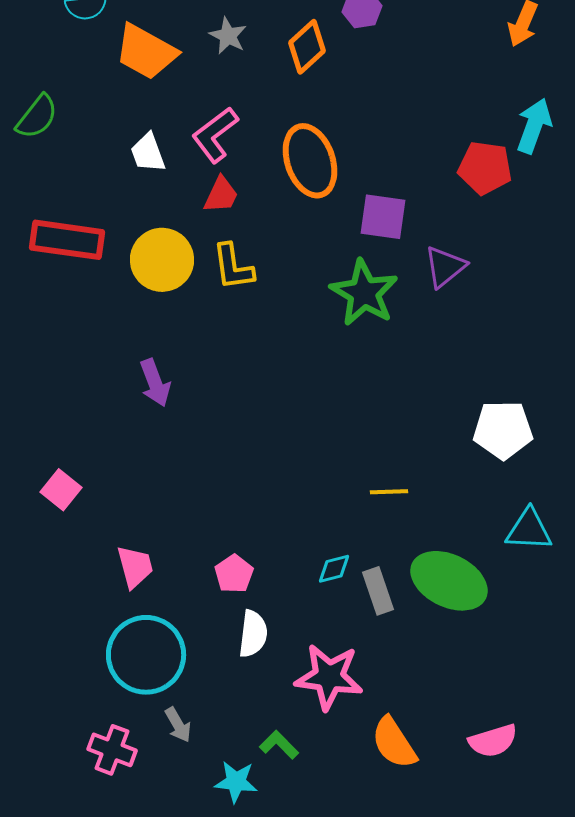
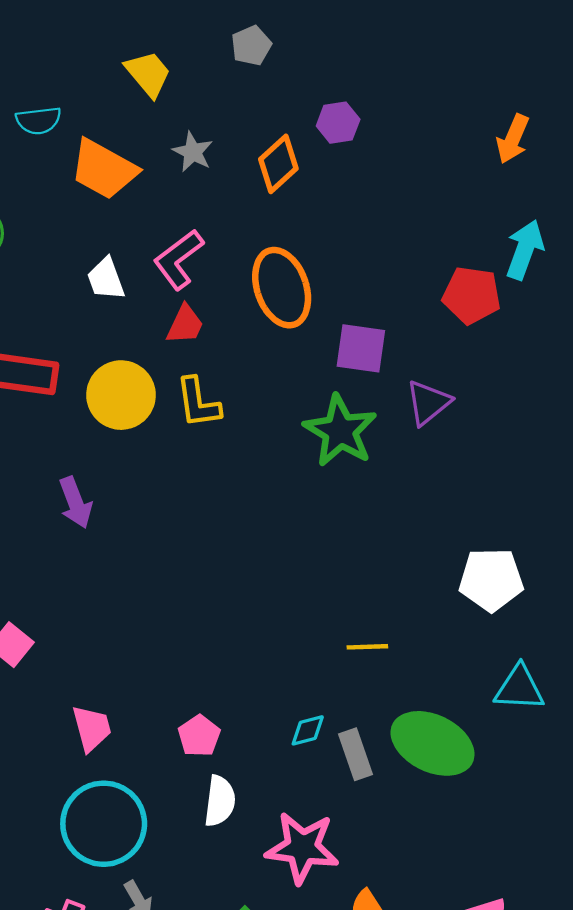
purple arrow: (155, 383) -> (75, 502), moved

